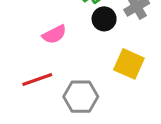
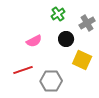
black circle: (104, 19) -> (66, 39), moved

